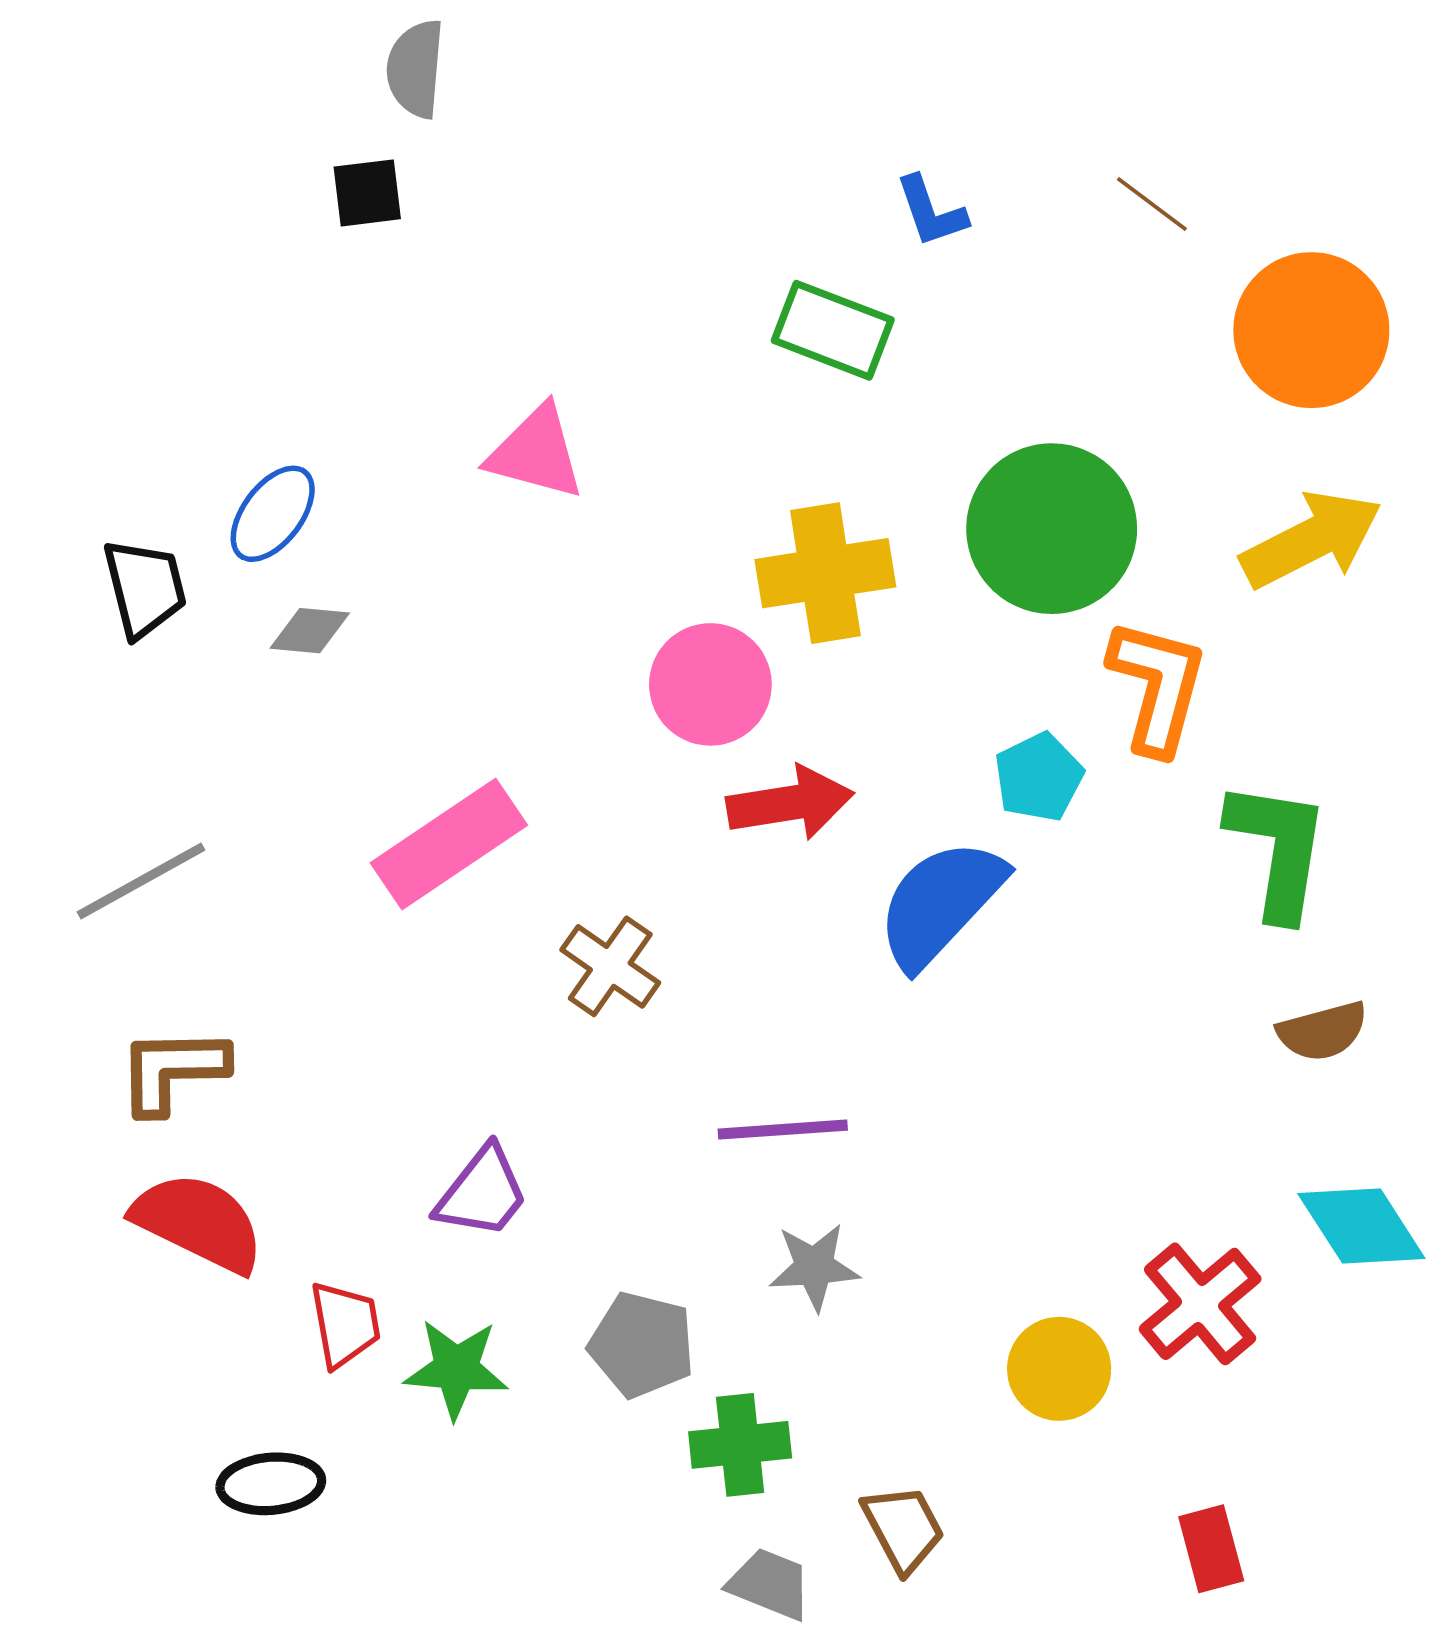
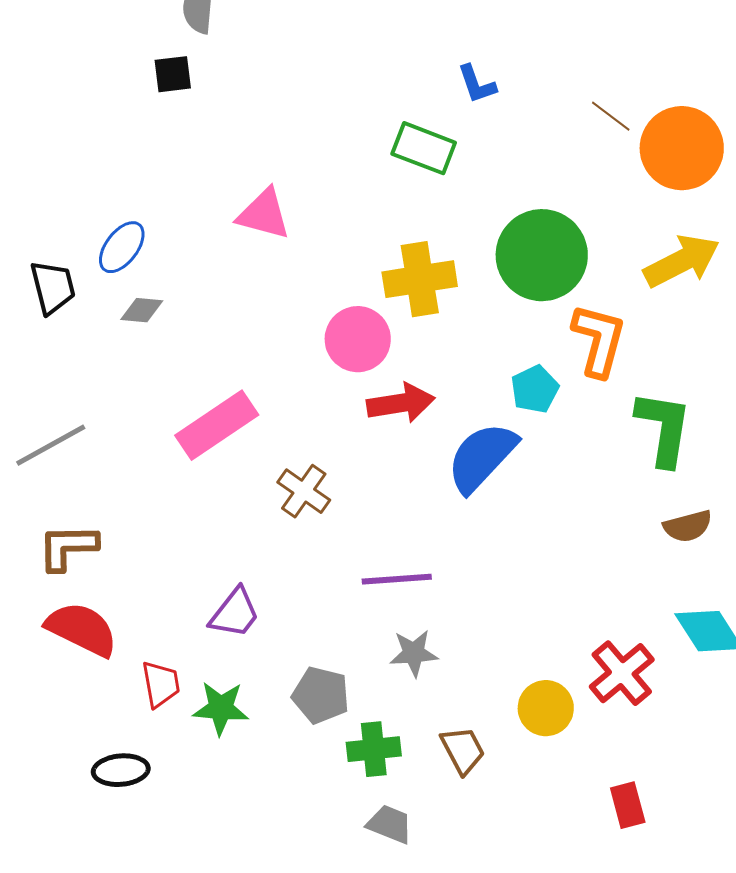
brown line: (1152, 204) -> (611, 116), moved
brown trapezoid: (903, 1528) -> (463, 750), moved

